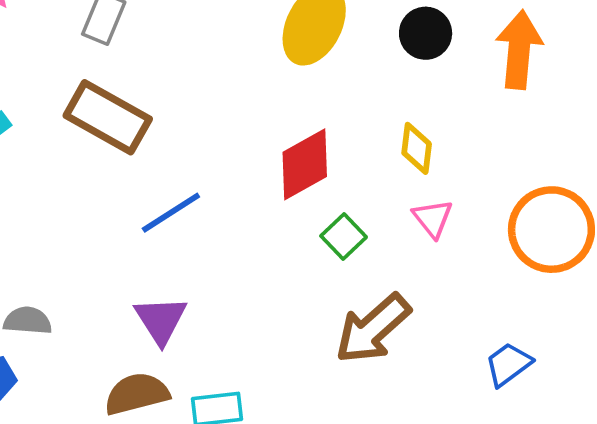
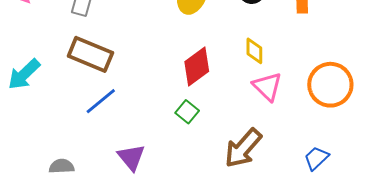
blue line: (171, 213) -> (101, 101), moved
pink triangle: (433, 218) -> (267, 86), size x1.4
green square: (344, 237) -> (187, 112), moved

